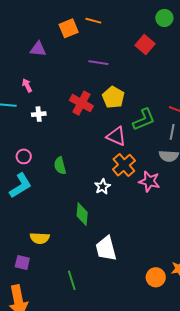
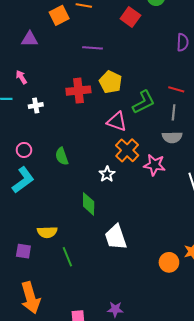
red square: (145, 44) -> (130, 17), moved
red cross: (81, 103) -> (78, 91), turned -30
purple square: (22, 263) -> (23, 251), moved
green line: (72, 280) -> (67, 257), moved

